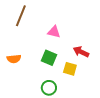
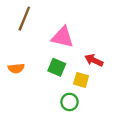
pink triangle: (54, 32) -> (63, 37), size x1.5
green circle: (49, 88) -> (70, 102), moved

